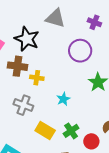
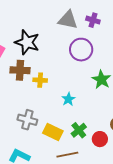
gray triangle: (55, 18) -> (68, 20), moved
gray cross: (23, 105) -> (27, 120), moved

